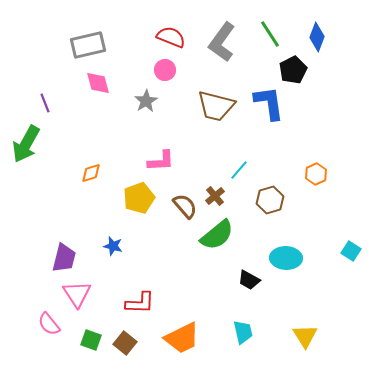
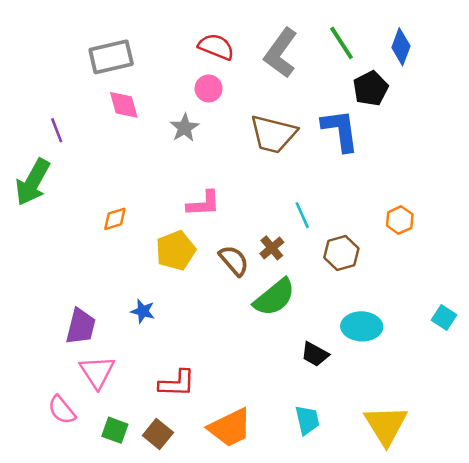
cyan line: (239, 170) -> (302, 215), turned -65
yellow triangle: (305, 336) -> (386, 425), size x1.4

